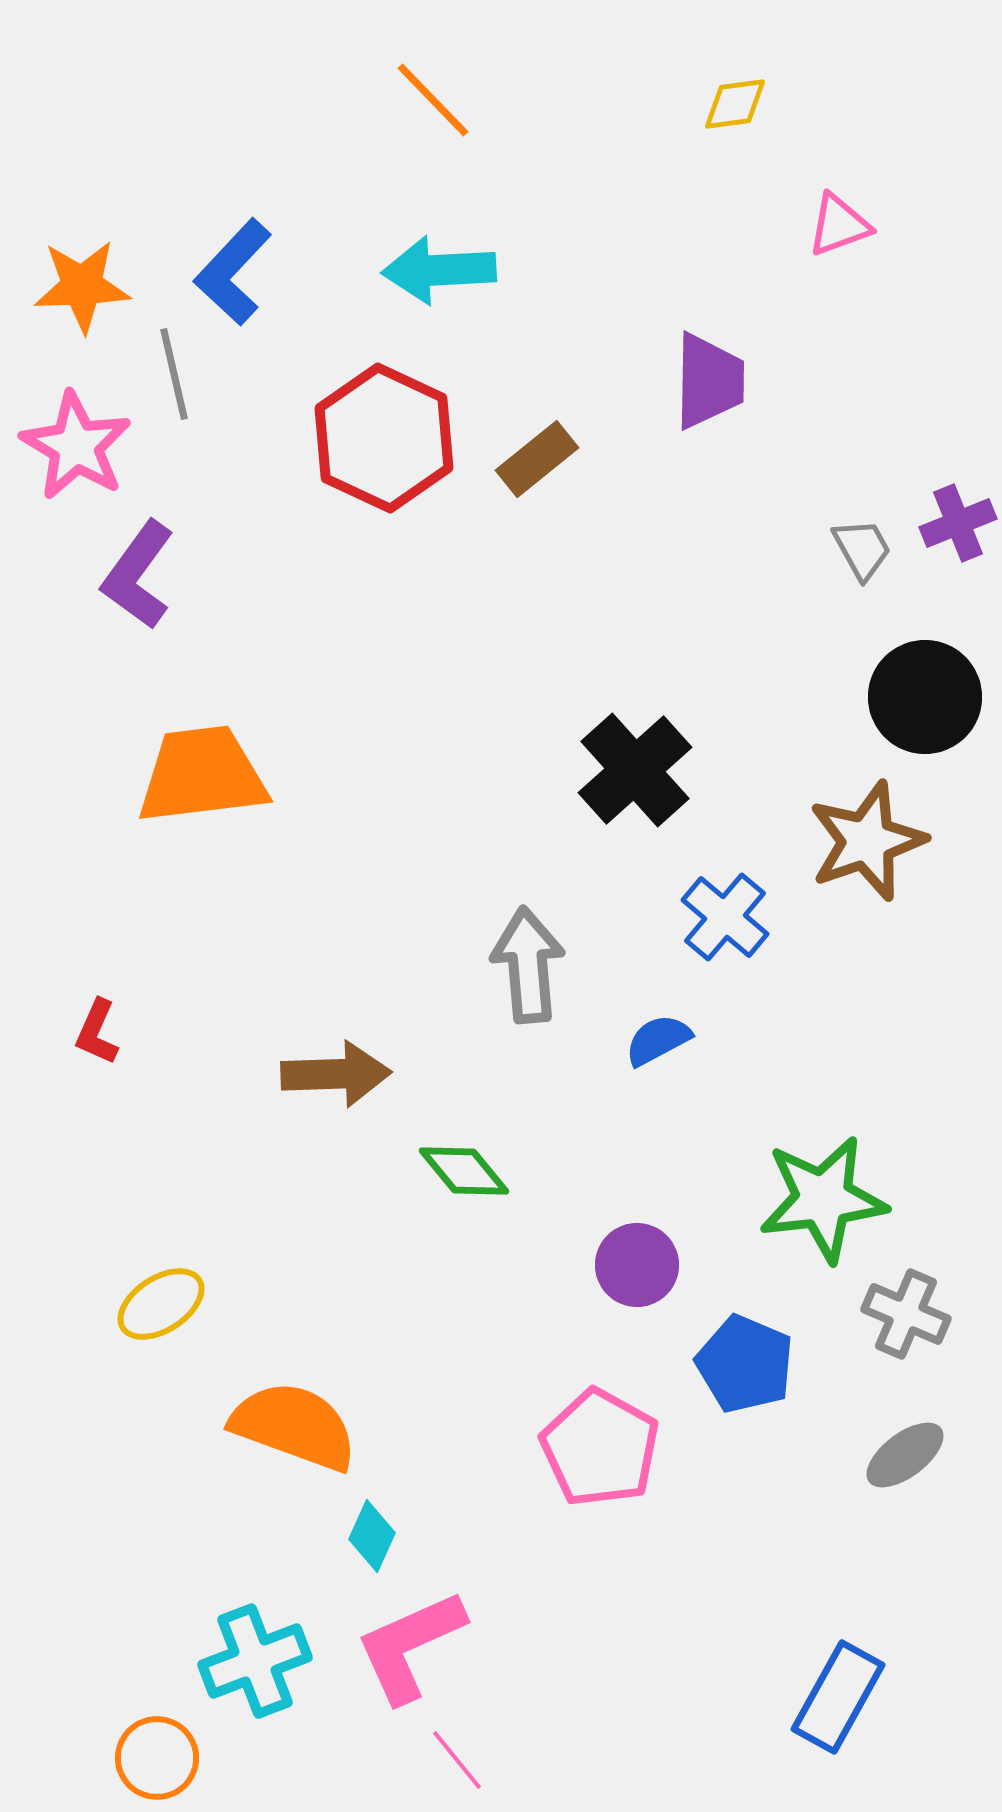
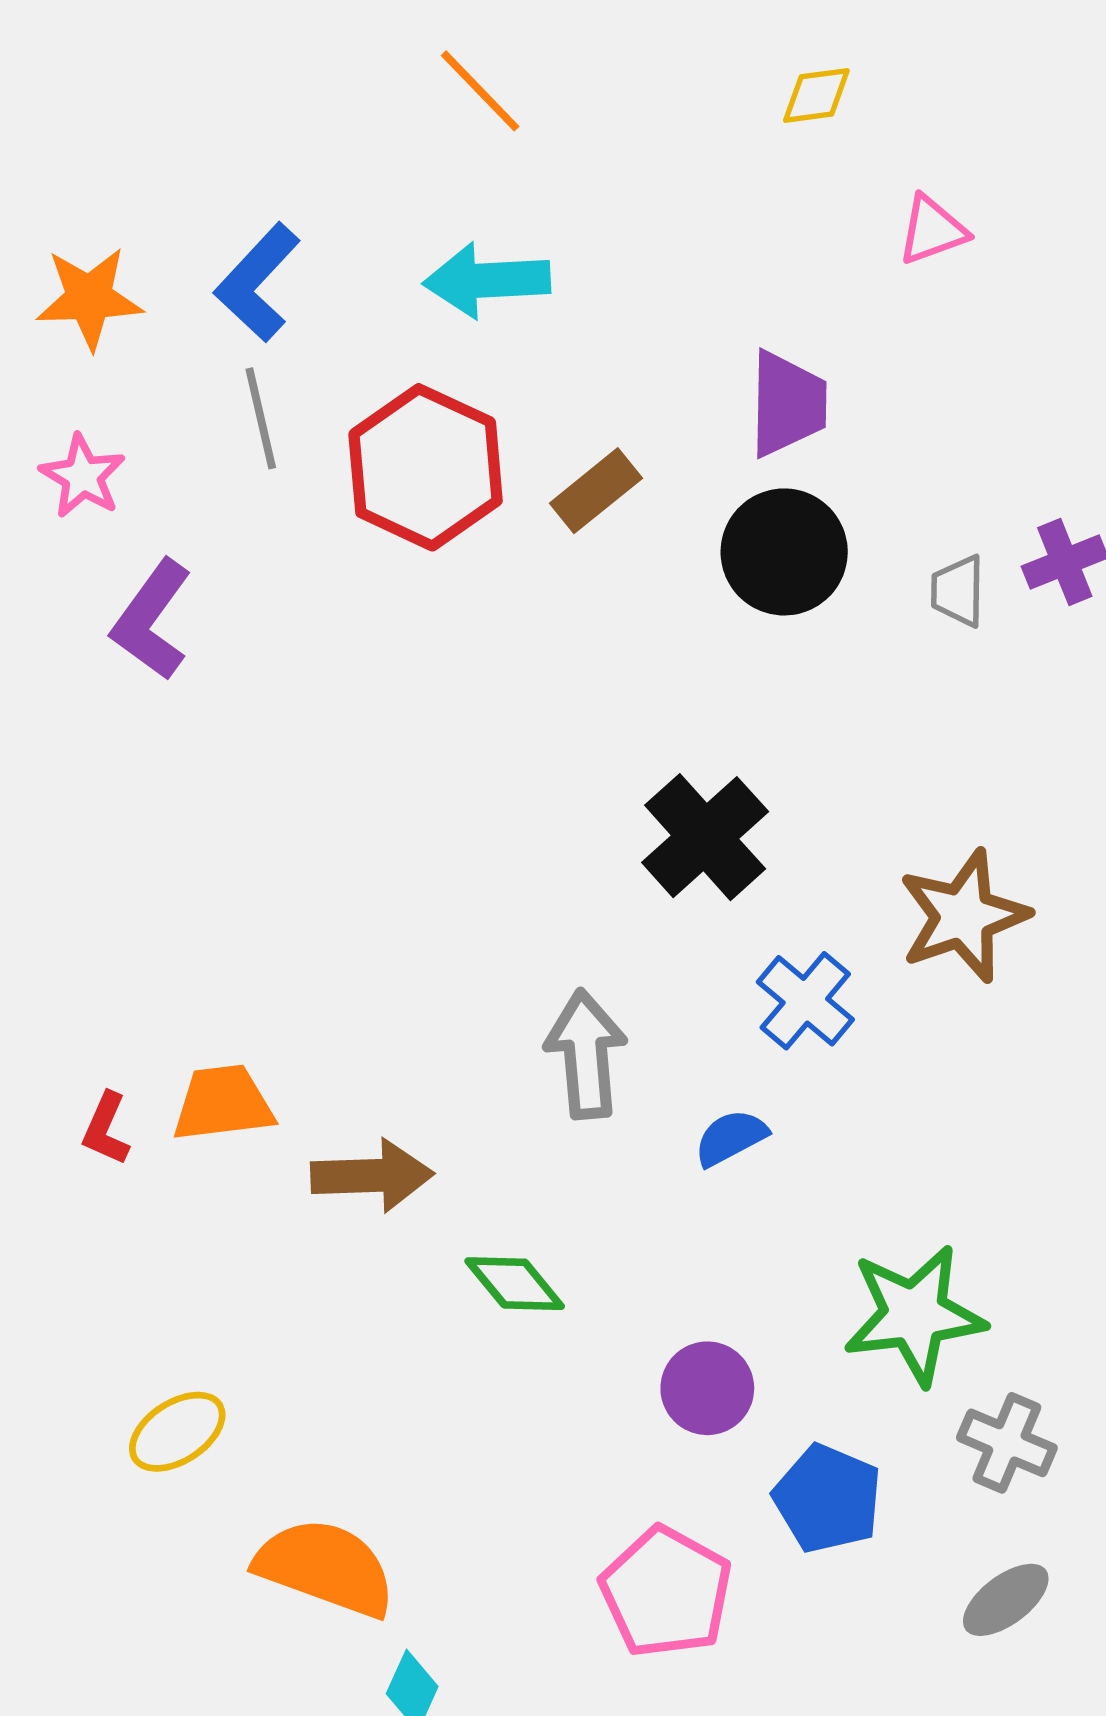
gray line: (174, 374) -> (261, 418), moved
pink star: (76, 446) -> (83, 476), size x0.7
gray trapezoid: (862, 549) -> (958, 591), turned -150
black circle: (925, 697) -> (784, 552), moved
orange trapezoid: (202, 775) -> (223, 1103), moved, size x0.7

